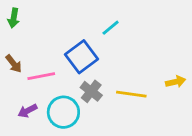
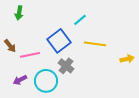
green arrow: (14, 18) -> (19, 13), moved
yellow line: (131, 94) -> (95, 44), moved

